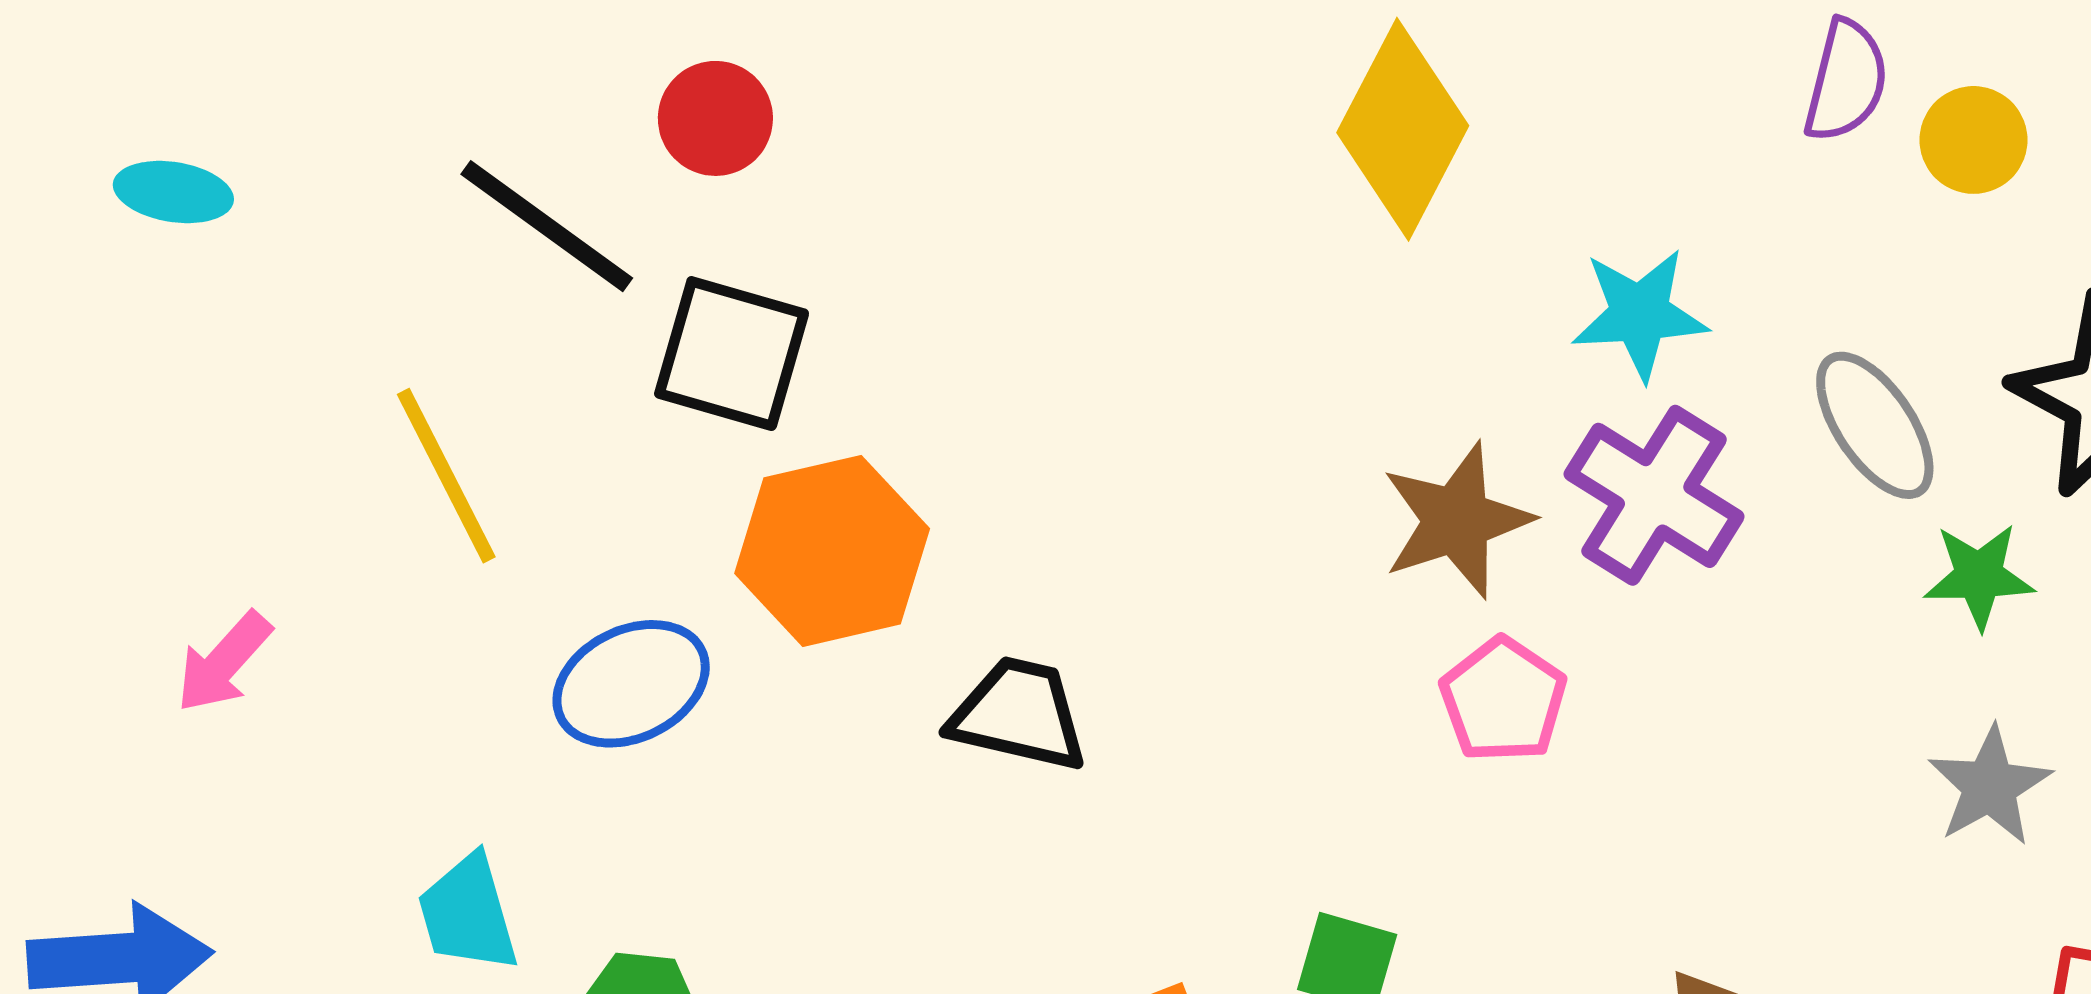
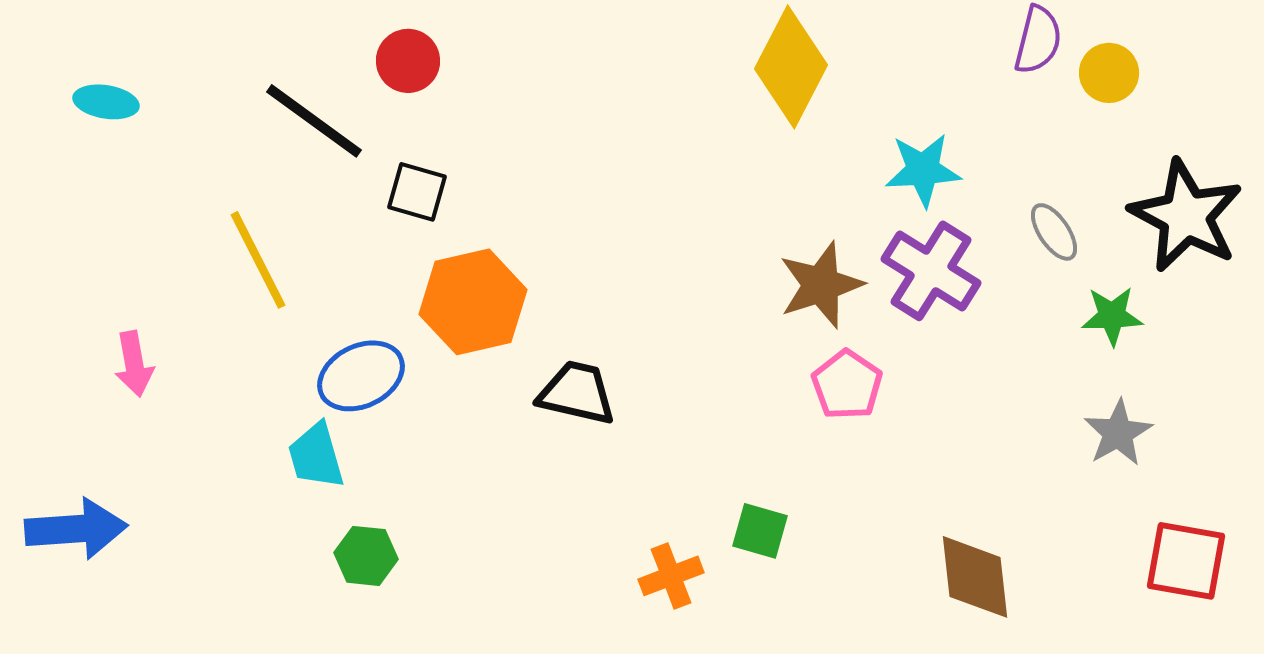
black square: (732, 354) -> (417, 192), size x0.7
gray ellipse: (1875, 425) -> (1054, 232), size x0.7
pink arrow: (224, 662) -> (134, 364), turned -52
cyan trapezoid: (468, 913) -> (316, 456), moved

